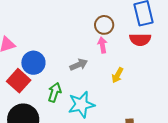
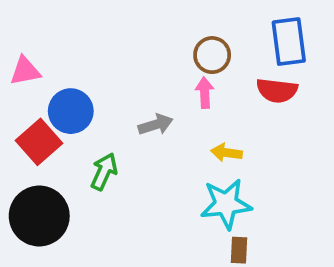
yellow arrow: (117, 75) -> (226, 153), turned 63
cyan star: (81, 105) -> (226, 204), moved

